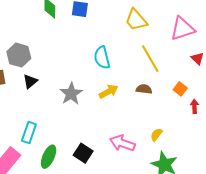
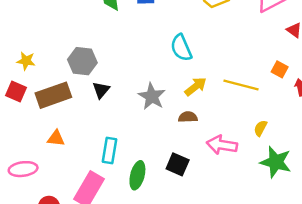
yellow line: (150, 59) -> (241, 85), moved, turned -36
brown semicircle: (144, 89) -> (188, 117), moved

